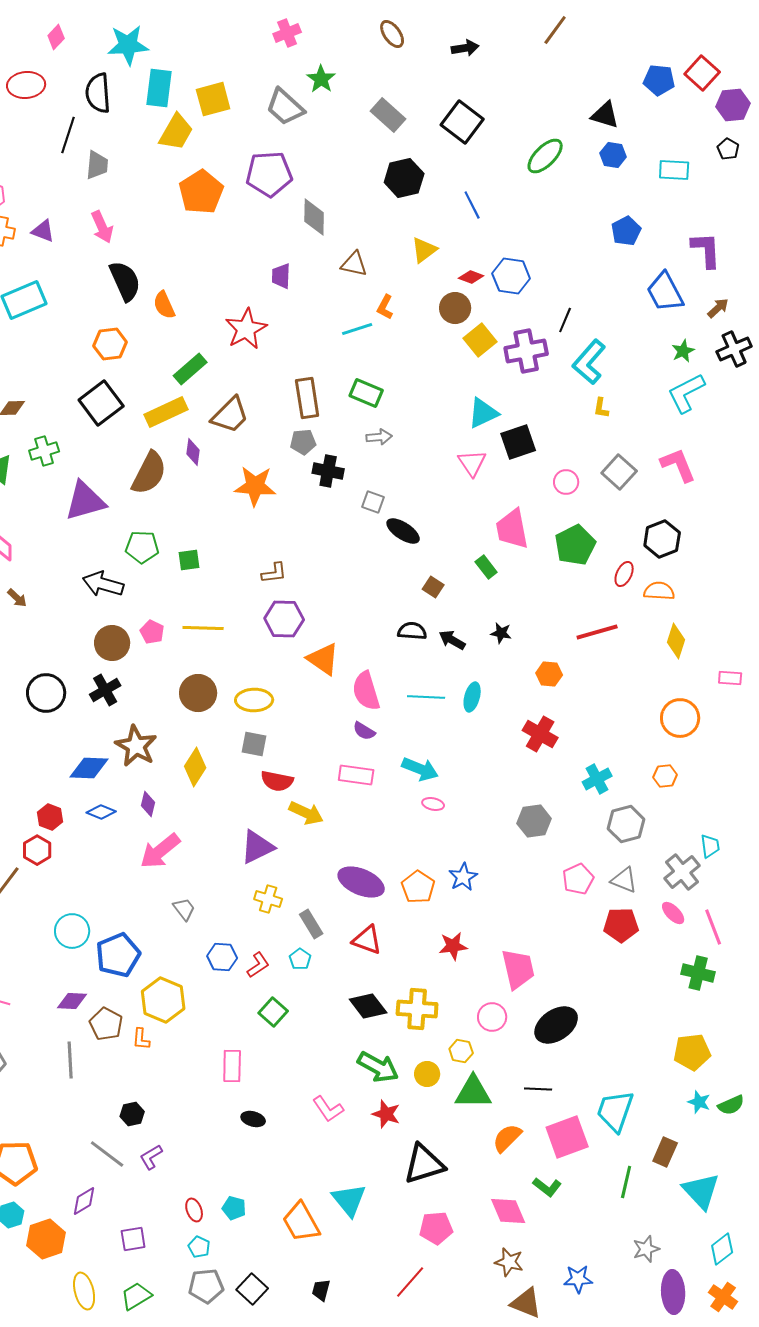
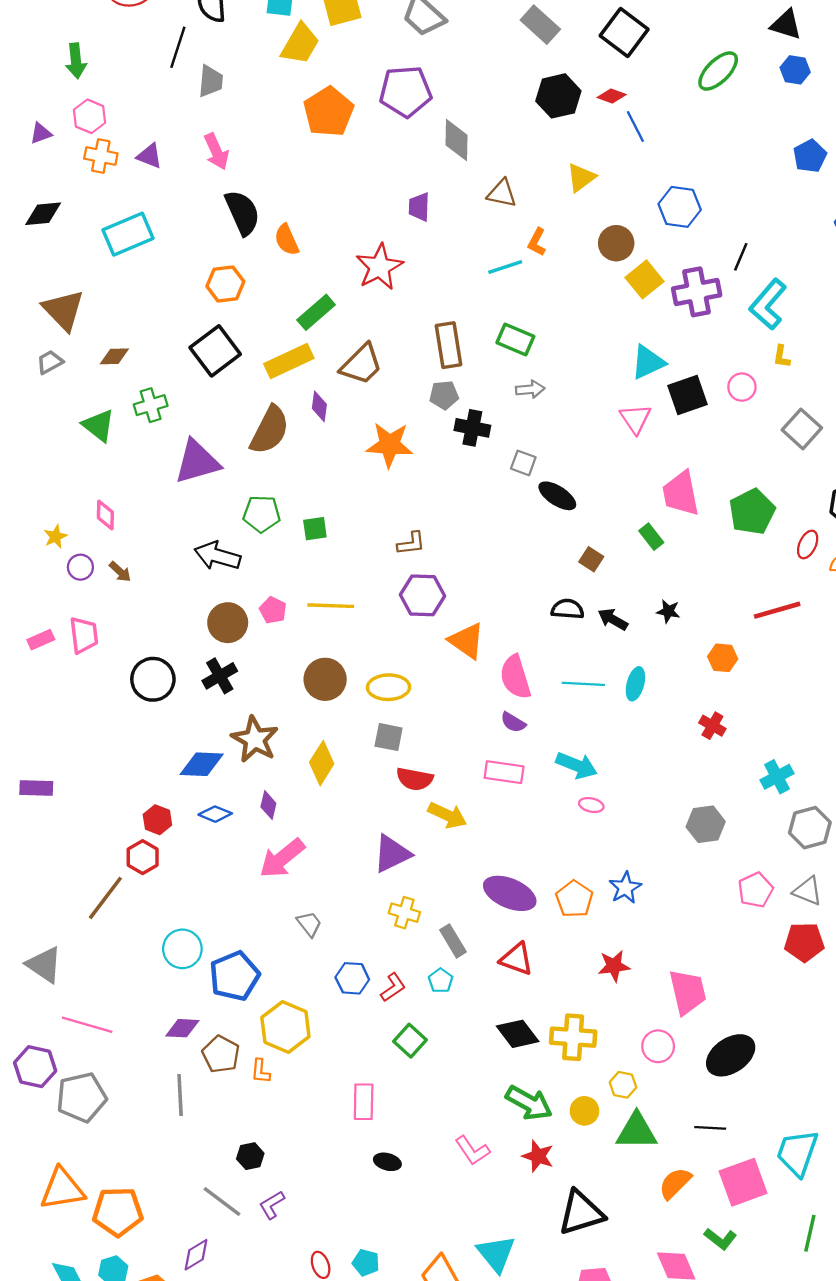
red diamond: (471, 277) -> (612, 96), moved
pink circle: (566, 482) -> (742, 387), moved
red cross: (540, 734) -> (712, 726), size x0.7

